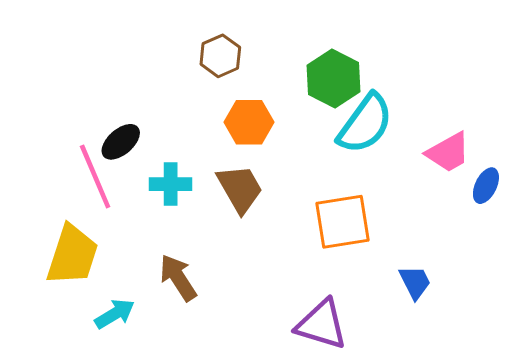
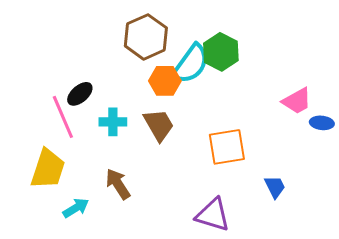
brown hexagon: (220, 56) -> (146, 37), size x1.6
cyan semicircle: (365, 124) -> (191, 64), moved
blue ellipse: (486, 186) -> (322, 123), turned 70

